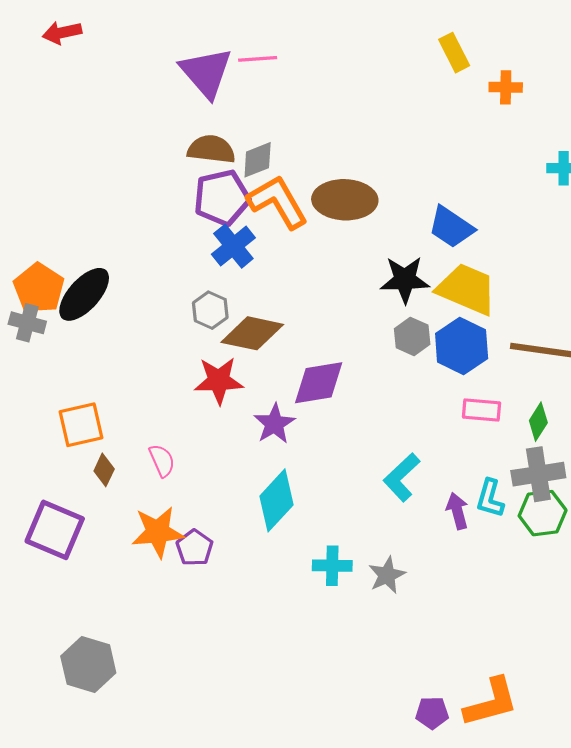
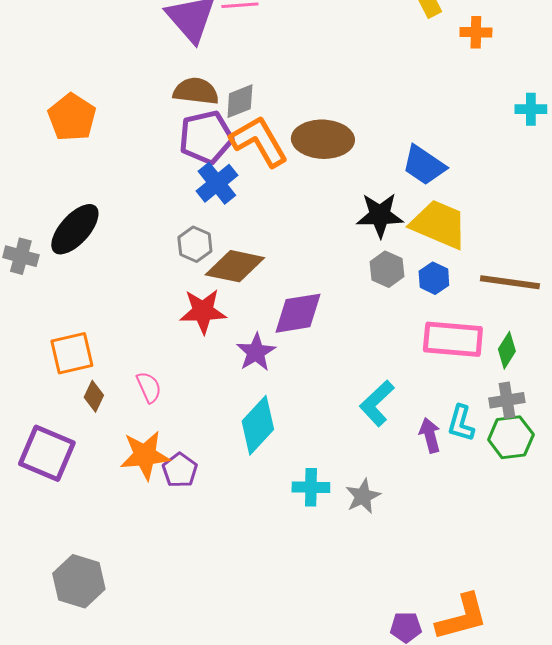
orange pentagon: (39, 288) -> (72, 117), moved
blue hexagon: (462, 346) -> (434, 278), size x0.6
pink rectangle: (482, 410) -> (453, 339), size x1.6
gray cross: (538, 474) -> (507, 400), size x0.7

